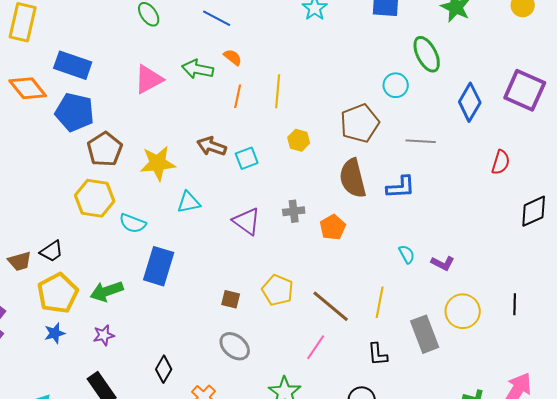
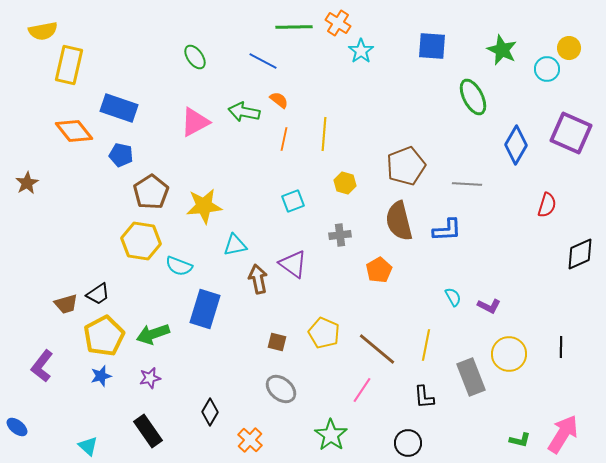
cyan circle: (396, 85) -> (547, 69), moved
blue pentagon: (75, 112) -> (121, 155), size x0.6
brown arrow: (212, 146) -> (258, 279), moved, turned 60
gray cross: (294, 211) -> (340, 235), moved

